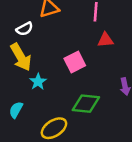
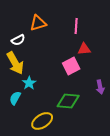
pink square: (75, 62) -> (71, 66), moved
cyan semicircle: (16, 110) -> (15, 98), moved

